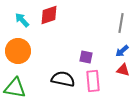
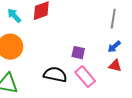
pink rectangle: (93, 81) -> (85, 77), turned -35

